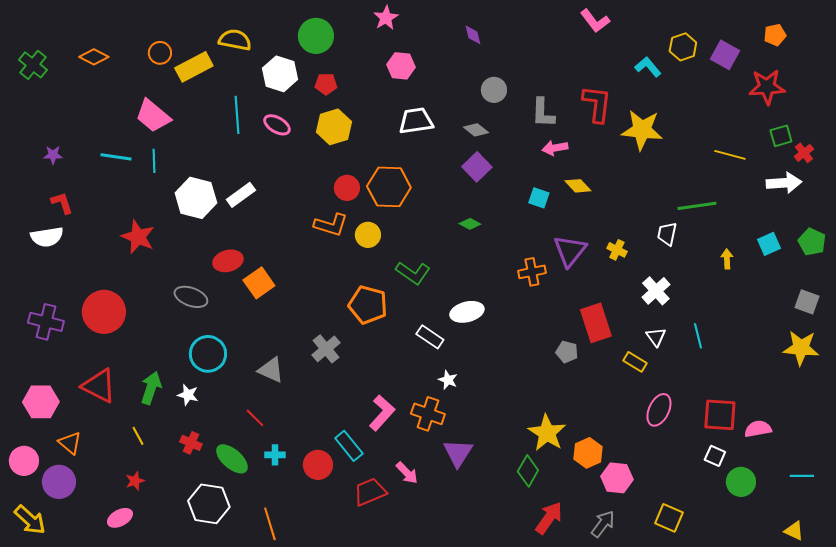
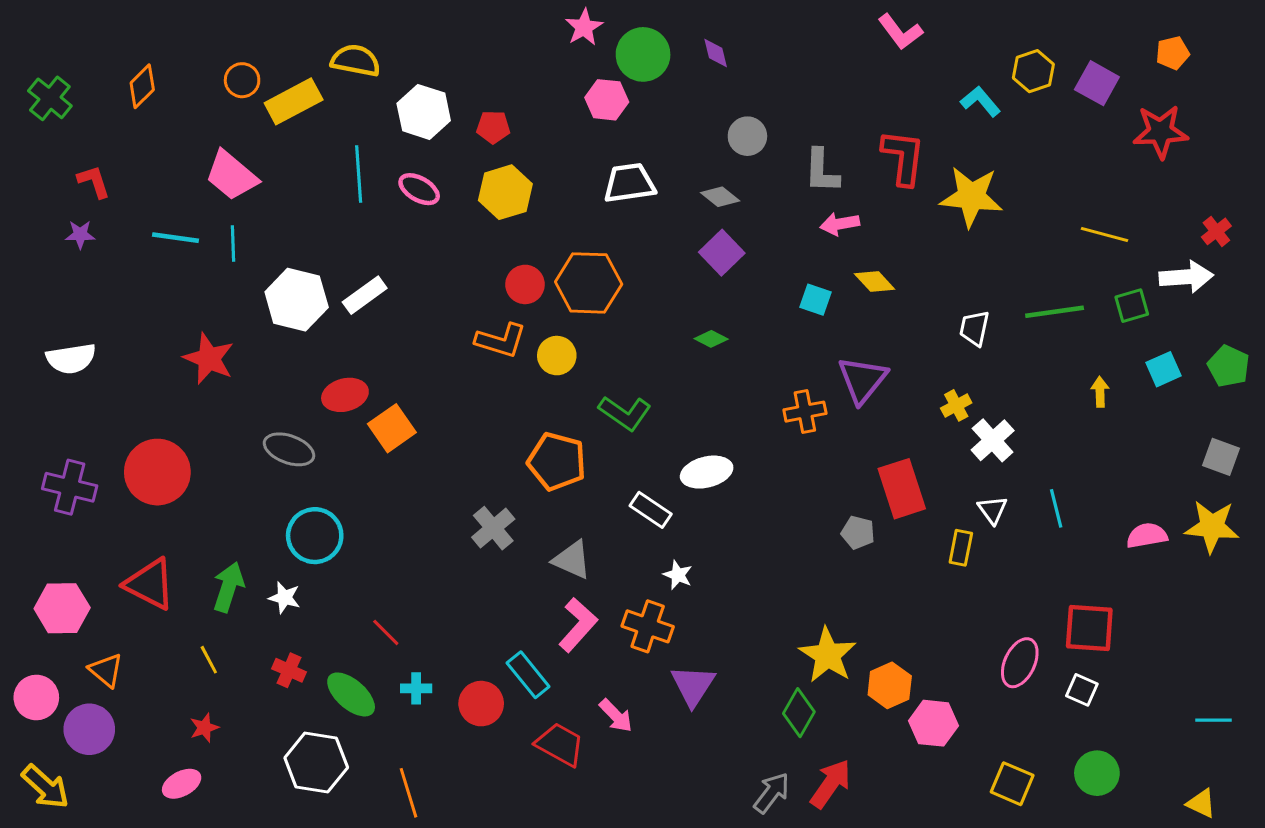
green circle: (316, 36) -> (643, 54), moved
orange diamond: (94, 57) -> (142, 86), turned -72
green square: (781, 136) -> (1132, 306), moved
red L-shape: (62, 203) -> (94, 182), moved
white trapezoid: (667, 234) -> (974, 328), moved
yellow cross: (617, 250) -> (956, 405), moved, turned 36
yellow rectangle: (635, 362) -> (961, 548), turned 70
gray triangle: (271, 370) -> (572, 560), moved
pink ellipse: (659, 410) -> (1020, 663), moved
pink semicircle: (758, 429) -> (1147, 536), moved
green circle: (741, 482) -> (1097, 773), moved
red trapezoid: (370, 492) -> (560, 744), turned 52
gray arrow: (603, 524) -> (772, 793), moved

